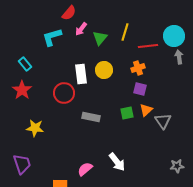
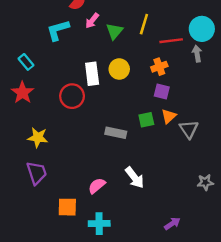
gray arrow: (179, 57) -> (197, 54), moved
gray rectangle: (91, 117) -> (116, 133), moved
purple trapezoid: (22, 164) -> (37, 173), moved

